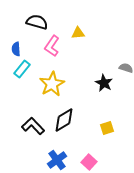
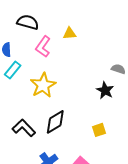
black star: (104, 83) -> (105, 90), moved

